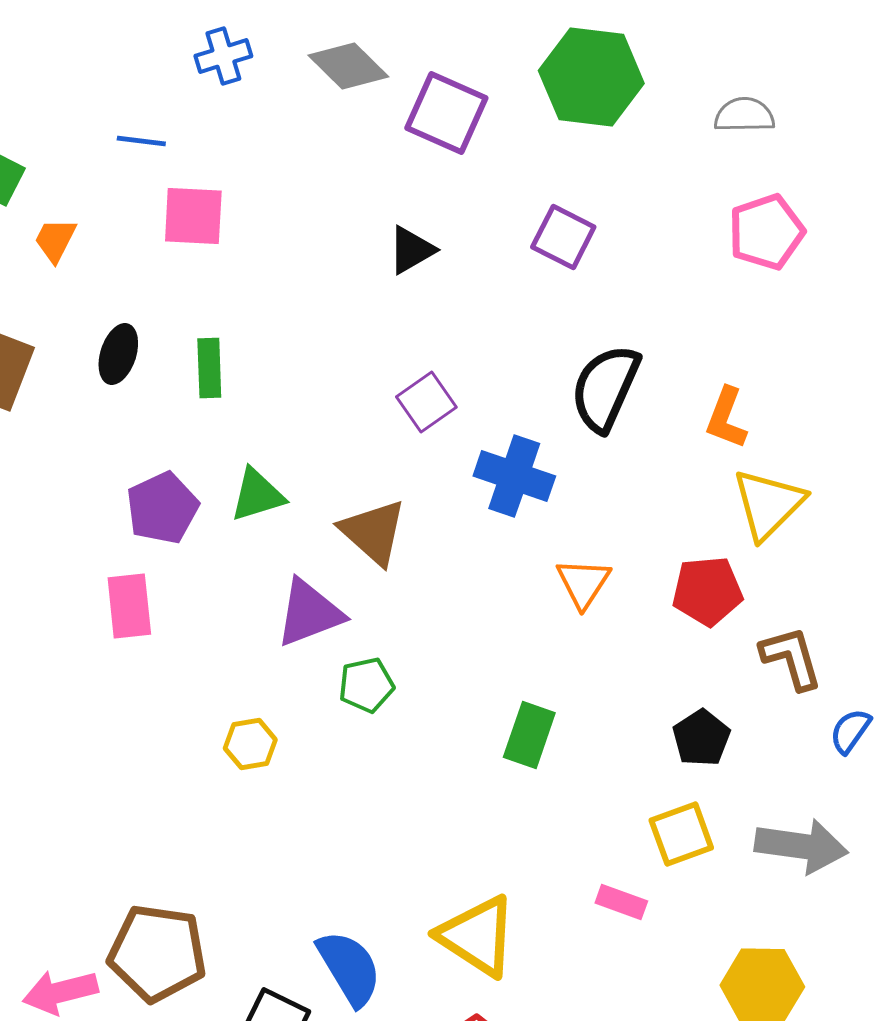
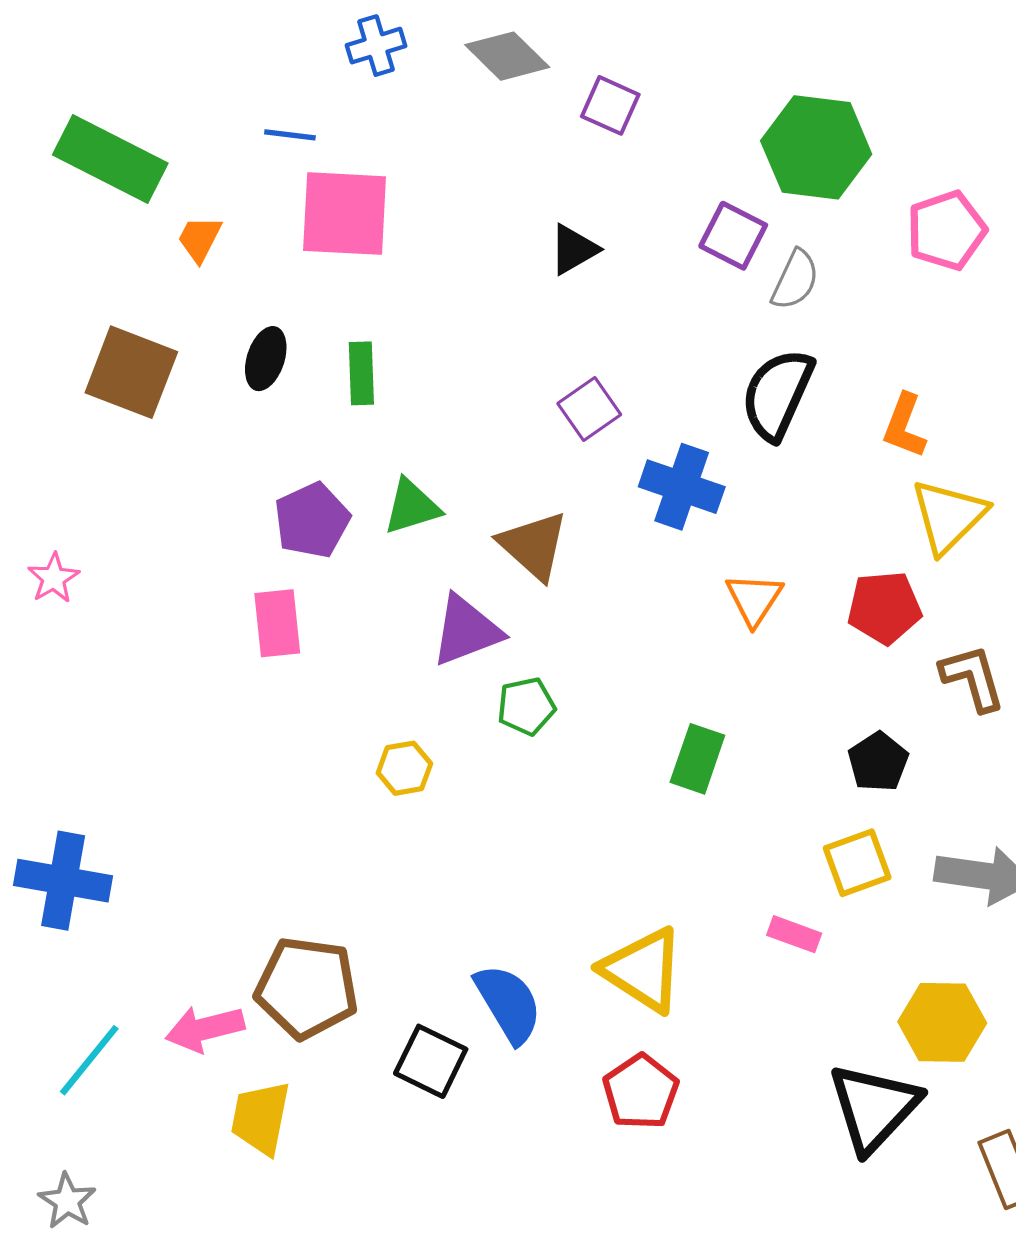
green hexagon: (591, 77) -> (816, 147), moved
purple square: (446, 113) -> (610, 105), size x0.7
gray semicircle: (744, 115) -> (795, 280), moved, turned 116
pink square: (193, 216) -> (345, 214), size x1.4

